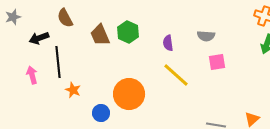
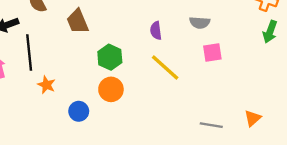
green hexagon: (128, 32) -> (110, 57), moved
orange circle: (129, 94) -> (111, 89), size x0.7

